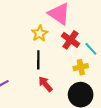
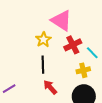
red cross: (70, 40) -> (73, 45), turned 30

